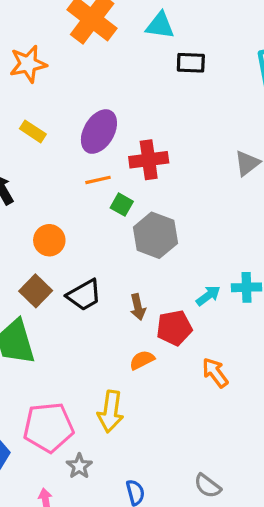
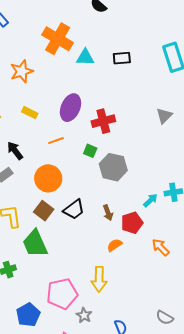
cyan triangle: (160, 25) -> (85, 57), moved
orange line: (98, 180) -> (56, 141), moved
orange circle: (49, 240) -> (48, 178), size x1.4

